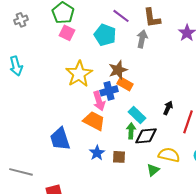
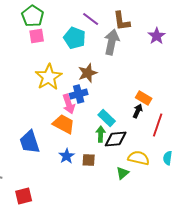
pink square: (67, 33) -> (37, 36), turned -35
gray arrow: (142, 39) -> (112, 42), size x1.4
orange rectangle: (125, 84) -> (144, 98), moved

